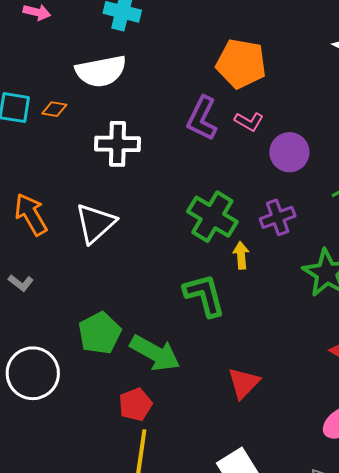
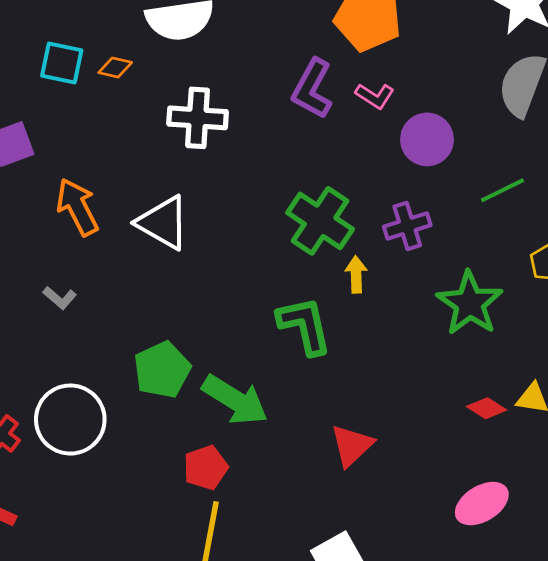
white triangle: (95, 223) -> (163, 223), turned -51

